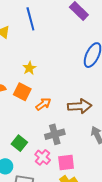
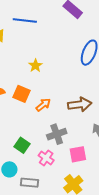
blue line: (30, 19) -> (25, 21), turned -65
yellow star: (29, 68) -> (35, 66), moved
pink square: (66, 162) -> (78, 154), moved

